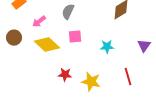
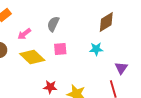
purple triangle: (144, 46) -> (121, 68), moved
cyan star: (107, 47) -> (96, 49), moved

